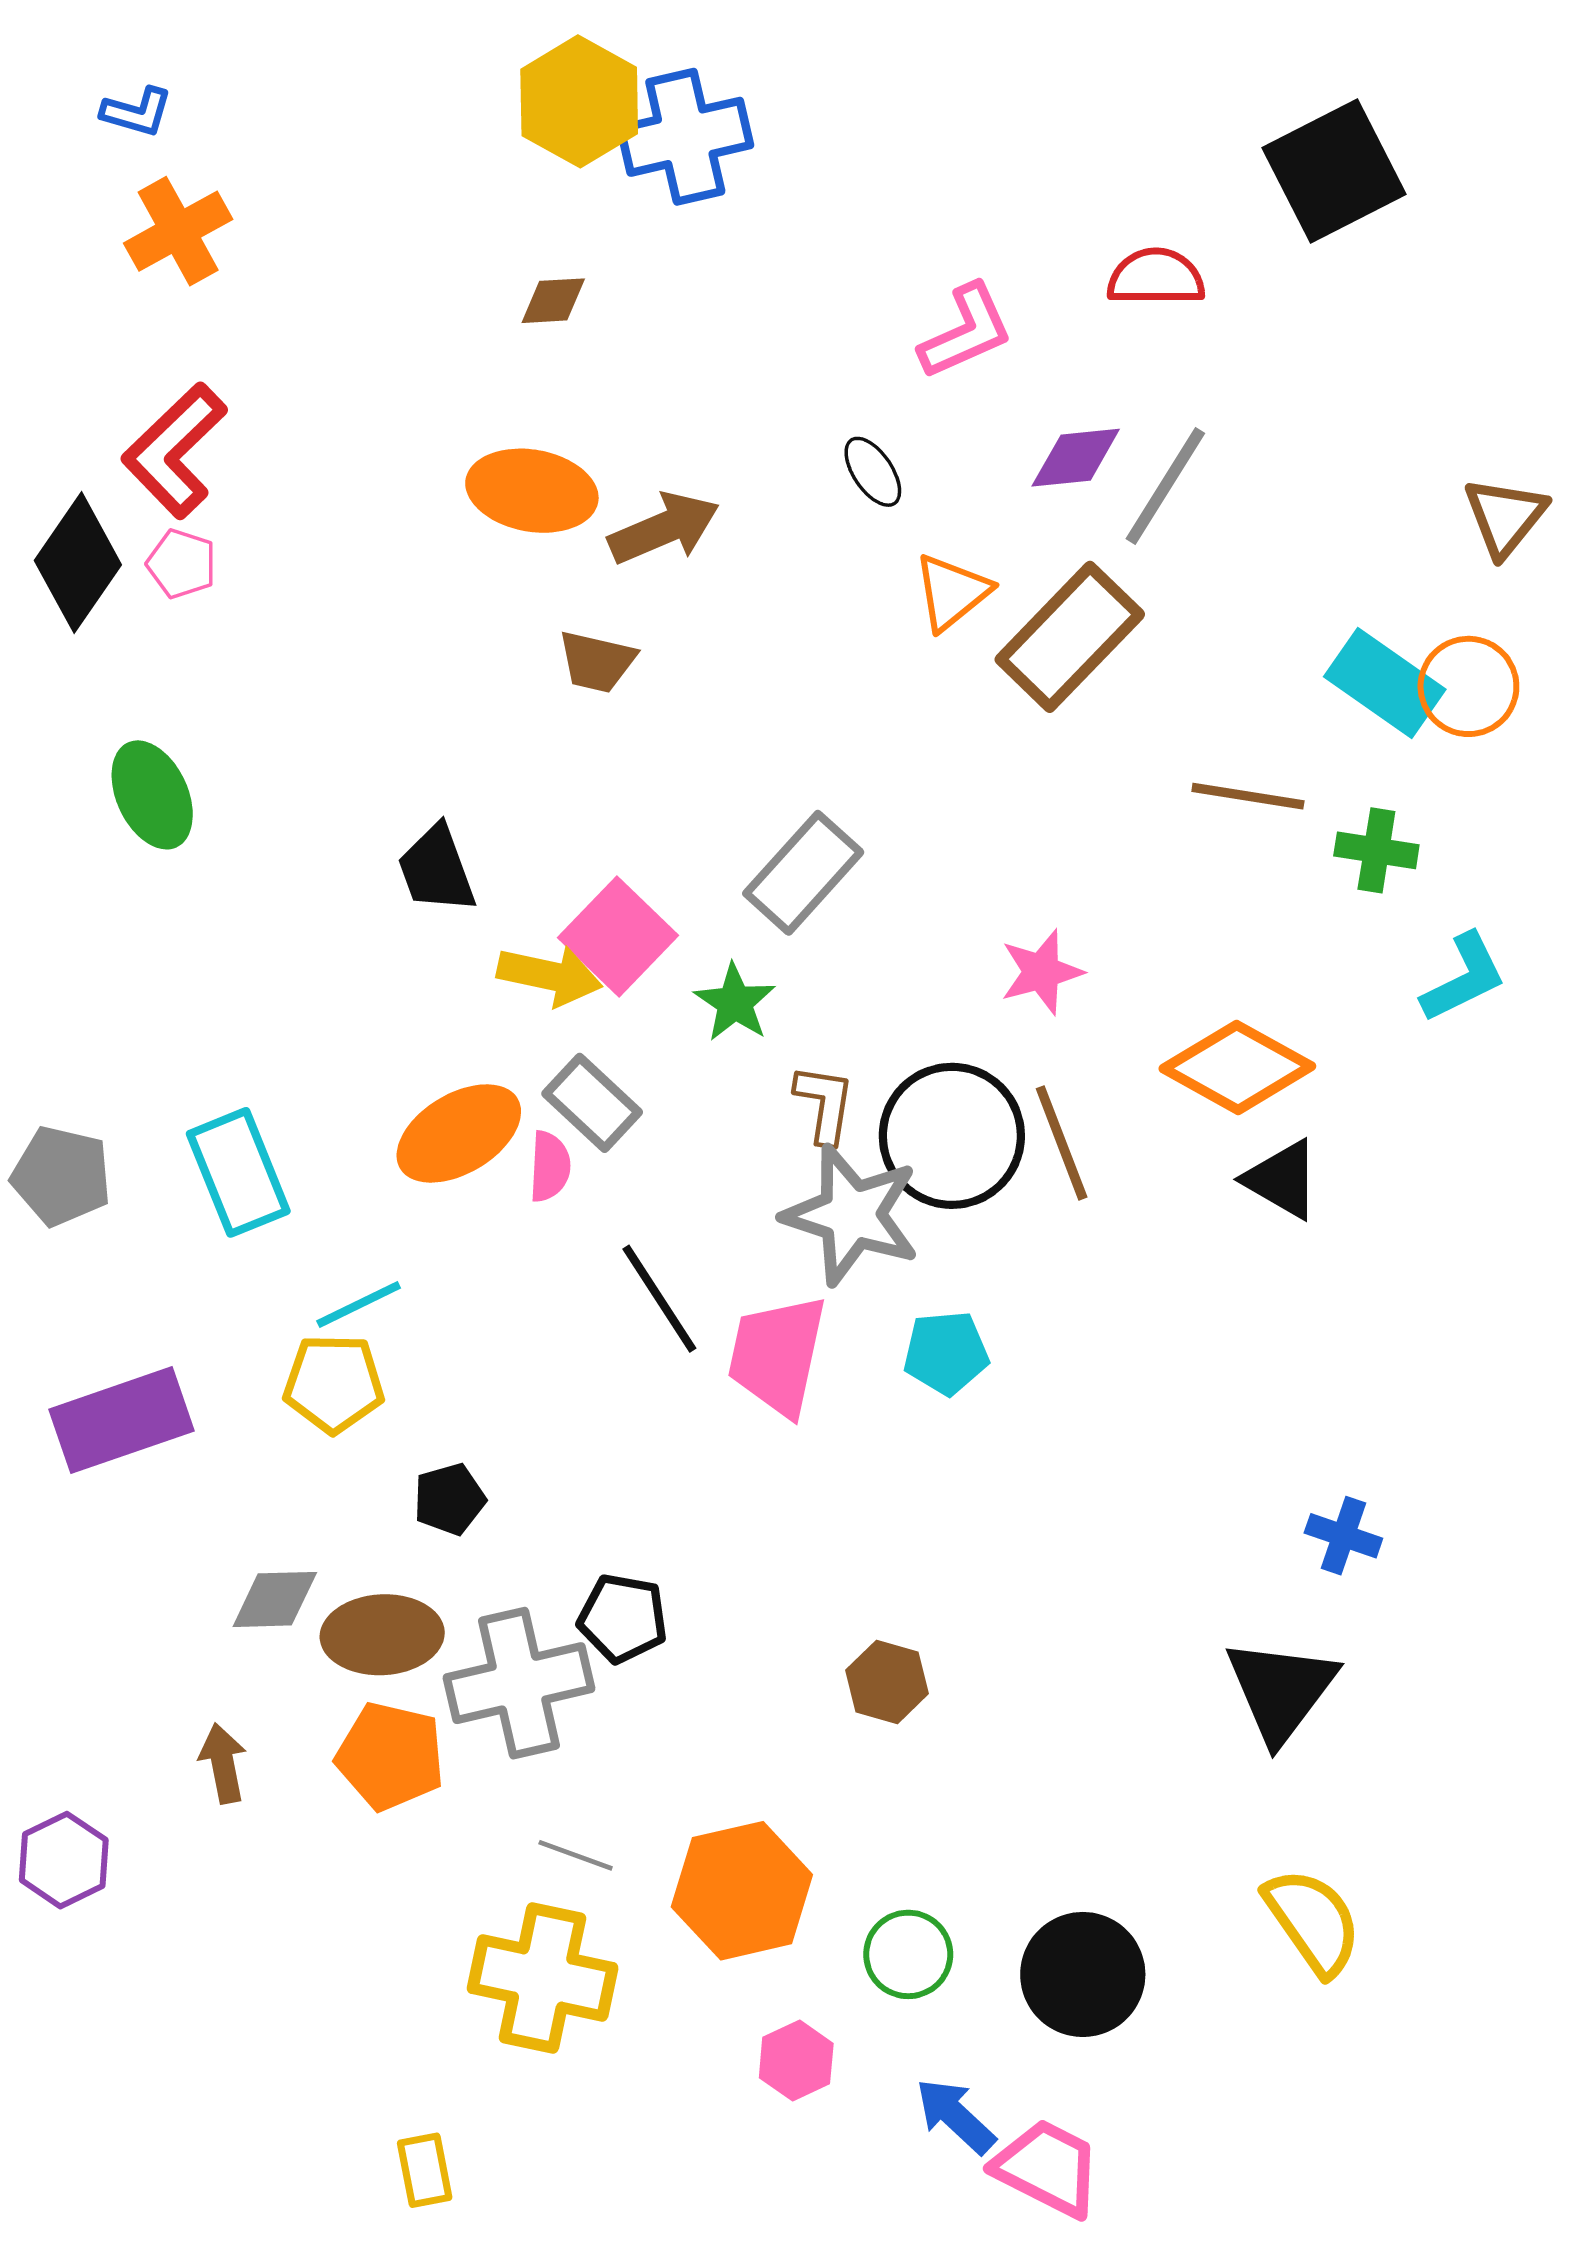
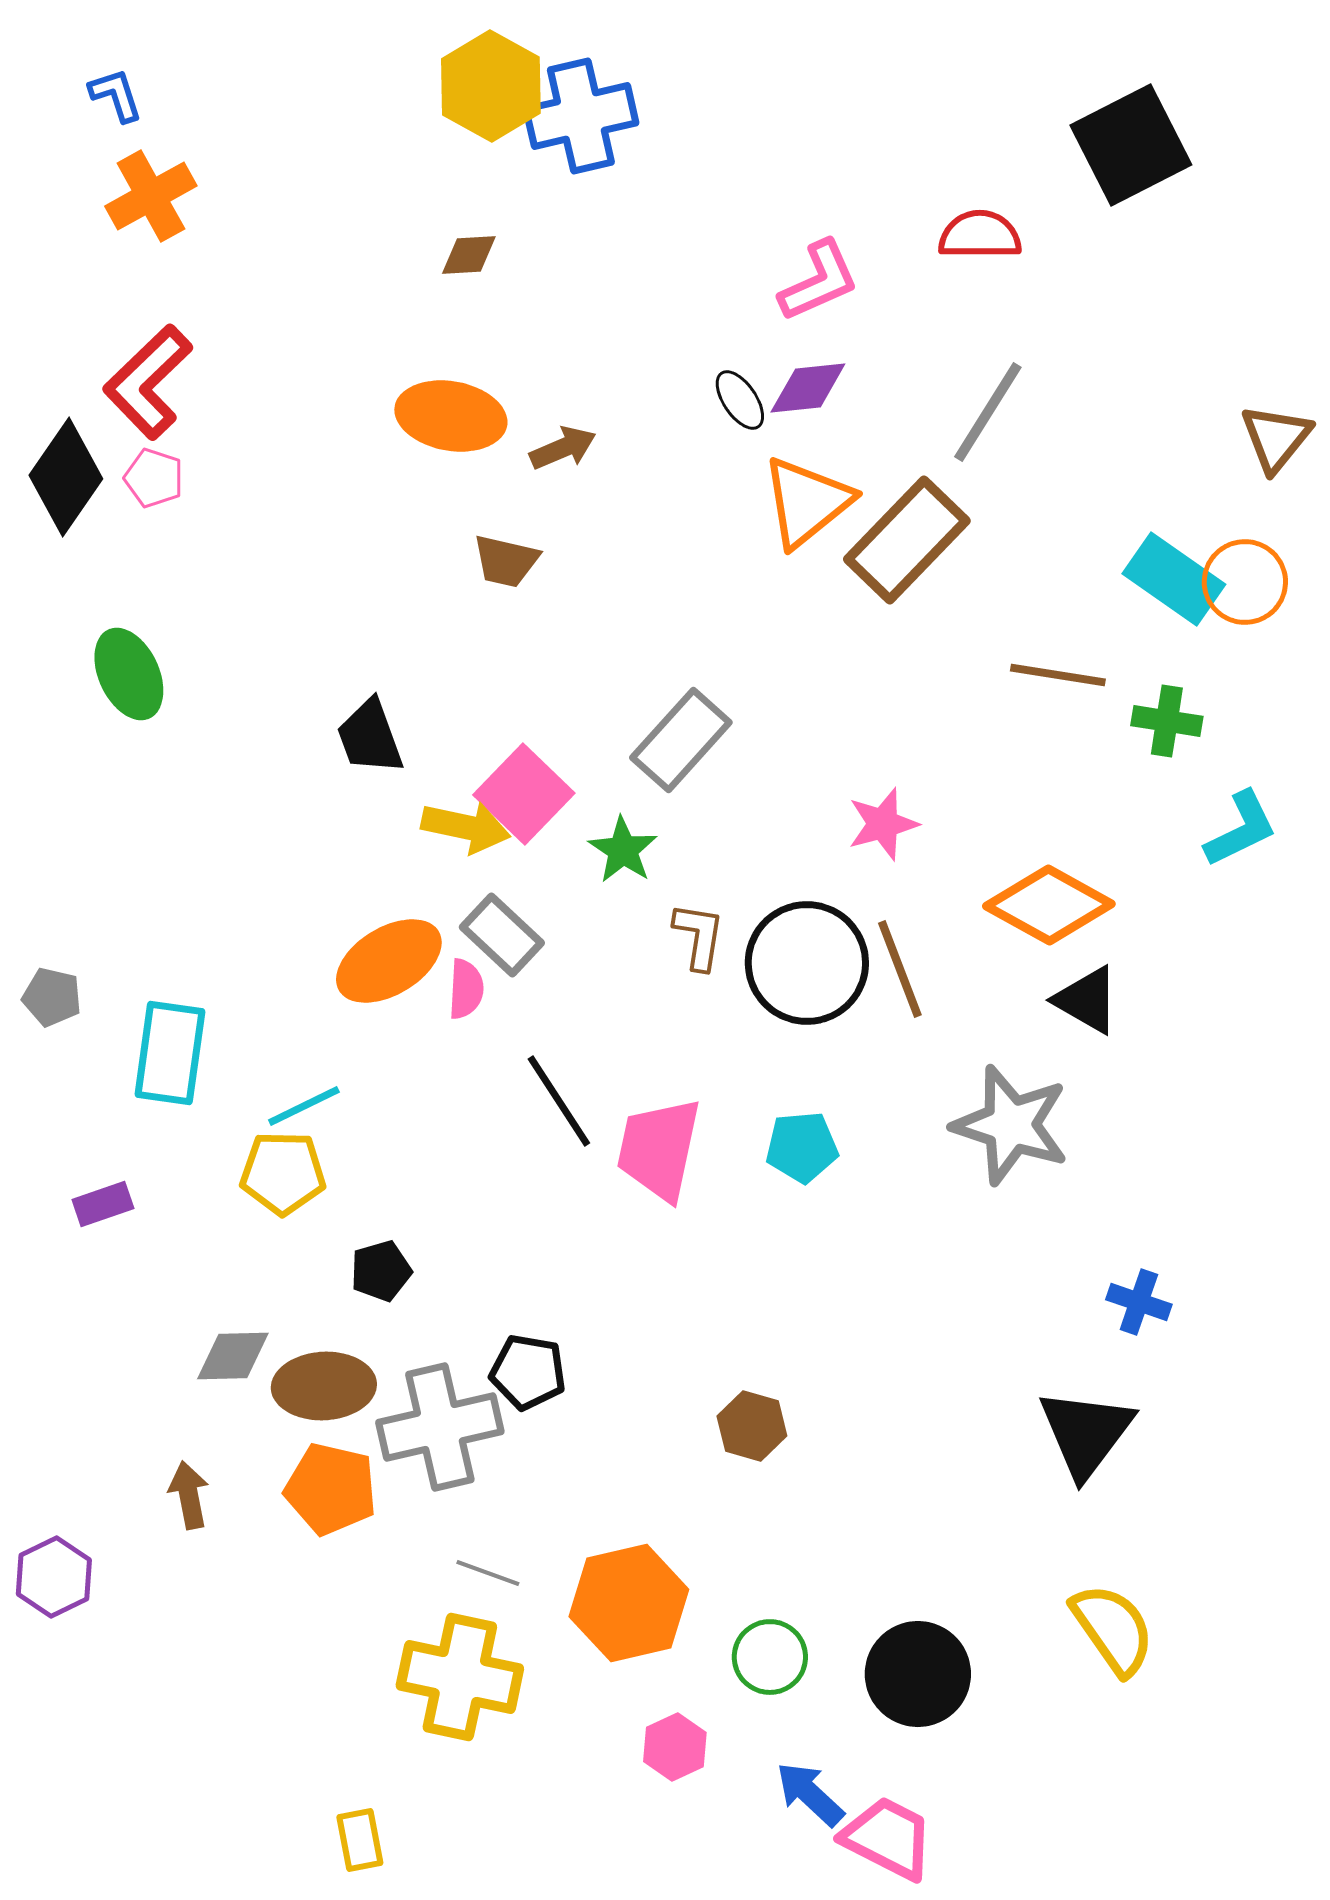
blue L-shape: (137, 112) -> (116, 95), turned -124
purple diamond: (1076, 458) -> (808, 388), moved
brown arrow: (664, 528) -> (563, 448), size x0.7
orange triangle: (952, 592) -> (807, 502), size x1.4
cyan rectangle: (238, 1172) -> (170, 1053), moved, turned 30
gray pentagon: (61, 1176) -> (52, 997), size x0.7
gray star: (852, 1215) -> (1011, 1125), moved
purple rectangle: (121, 1420) -> (103, 1204), size x0.5

